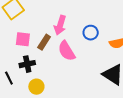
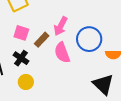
blue circle: (91, 33) -> (89, 39), size x1.6
black cross: (27, 64) -> (21, 58), turned 35

